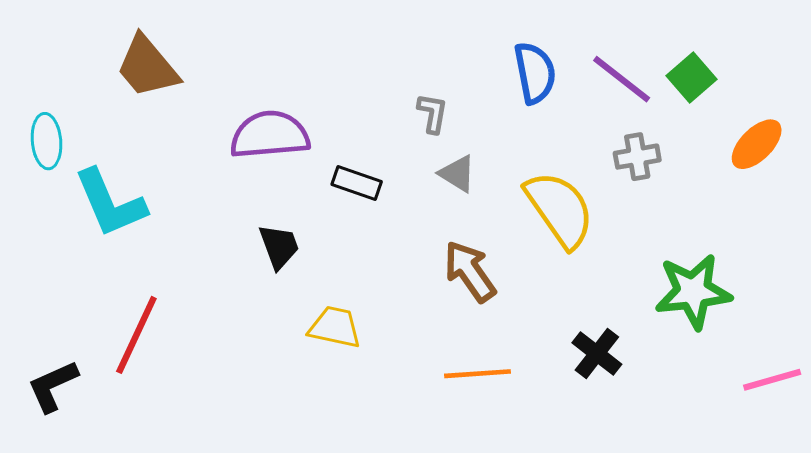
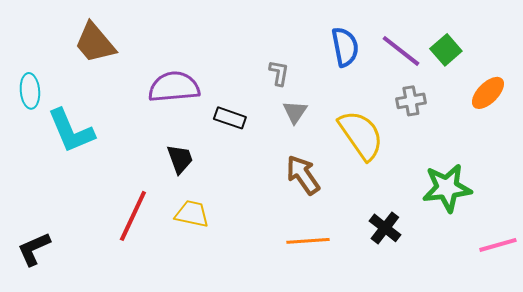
gray triangle: (457, 174) -> (295, 112), turned 32
yellow trapezoid: (335, 327) -> (192, 214), moved
red line: (136, 335) -> (133, 216), moved

